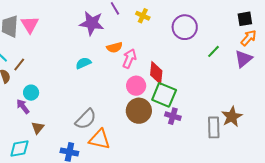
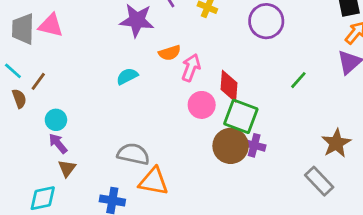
pink triangle: (30, 25) -> (51, 25), turned -42
green line: (213, 51) -> (298, 80), moved
purple arrow: (23, 106) -> (58, 143), moved
brown circle: (139, 111) -> (231, 146), moved
gray semicircle: (86, 119) -> (133, 154), turned -120
gray rectangle: (214, 127) -> (319, 181), moved, turned -40

